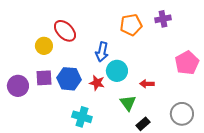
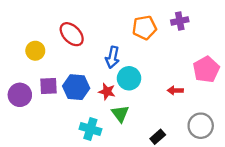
yellow circle: (44, 46) -> (35, 51), moved
red arrow: (147, 84) -> (175, 90), moved
green triangle: (128, 103) -> (120, 114), moved

